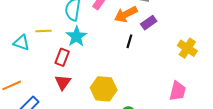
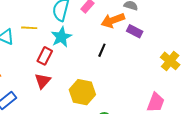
purple rectangle: (149, 23) -> (135, 31), turned 56
black line: (129, 41) -> (102, 50), moved

